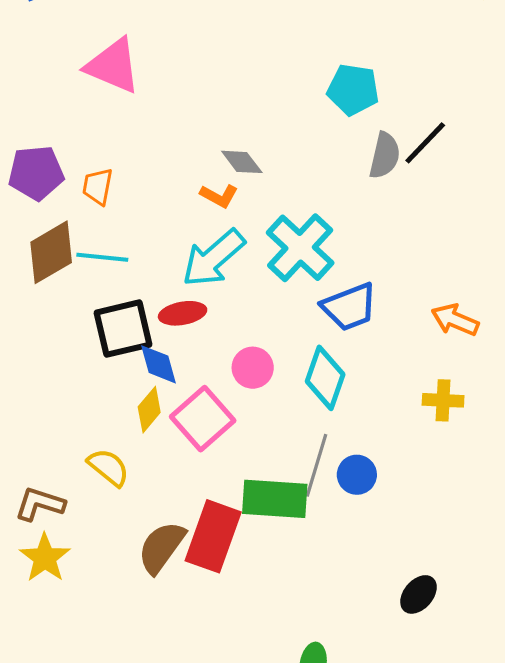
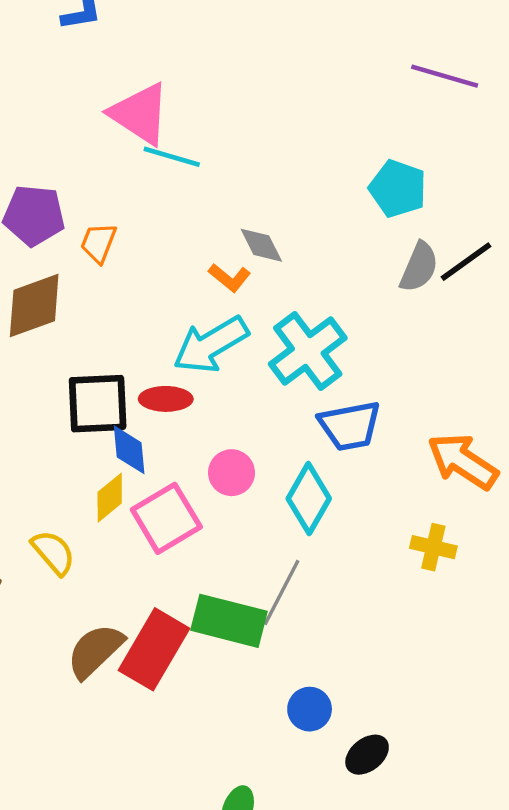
cyan line: (102, 257) -> (172, 157), moved
orange arrow: (455, 320) -> (463, 461), size x1.4
blue circle: (357, 475) -> (310, 709), moved

